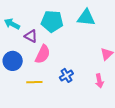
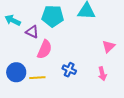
blue circle: (13, 61) -> (16, 72), moved
blue cross: (66, 75) -> (69, 70), turned -32

